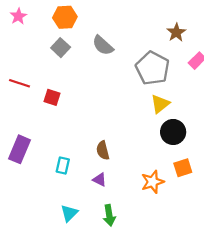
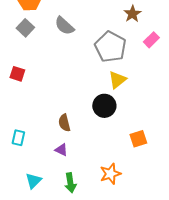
black circle: (173, 132) -> (104, 106), moved
cyan rectangle: (63, 166) -> (18, 138), moved
orange star: (153, 182) -> (110, 174), moved

